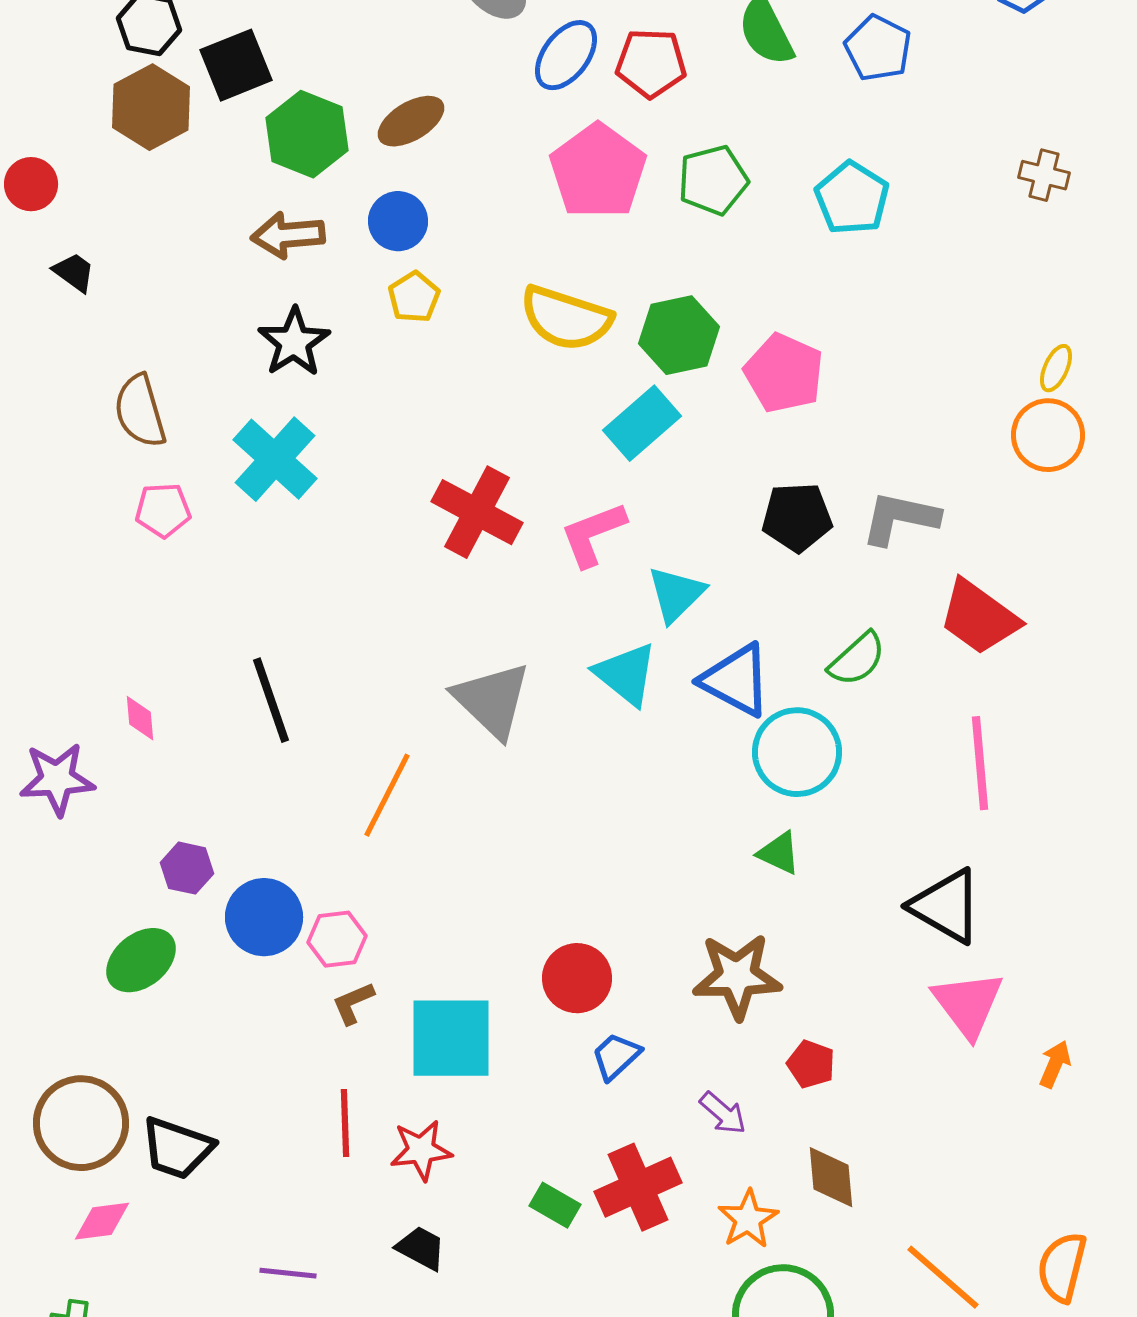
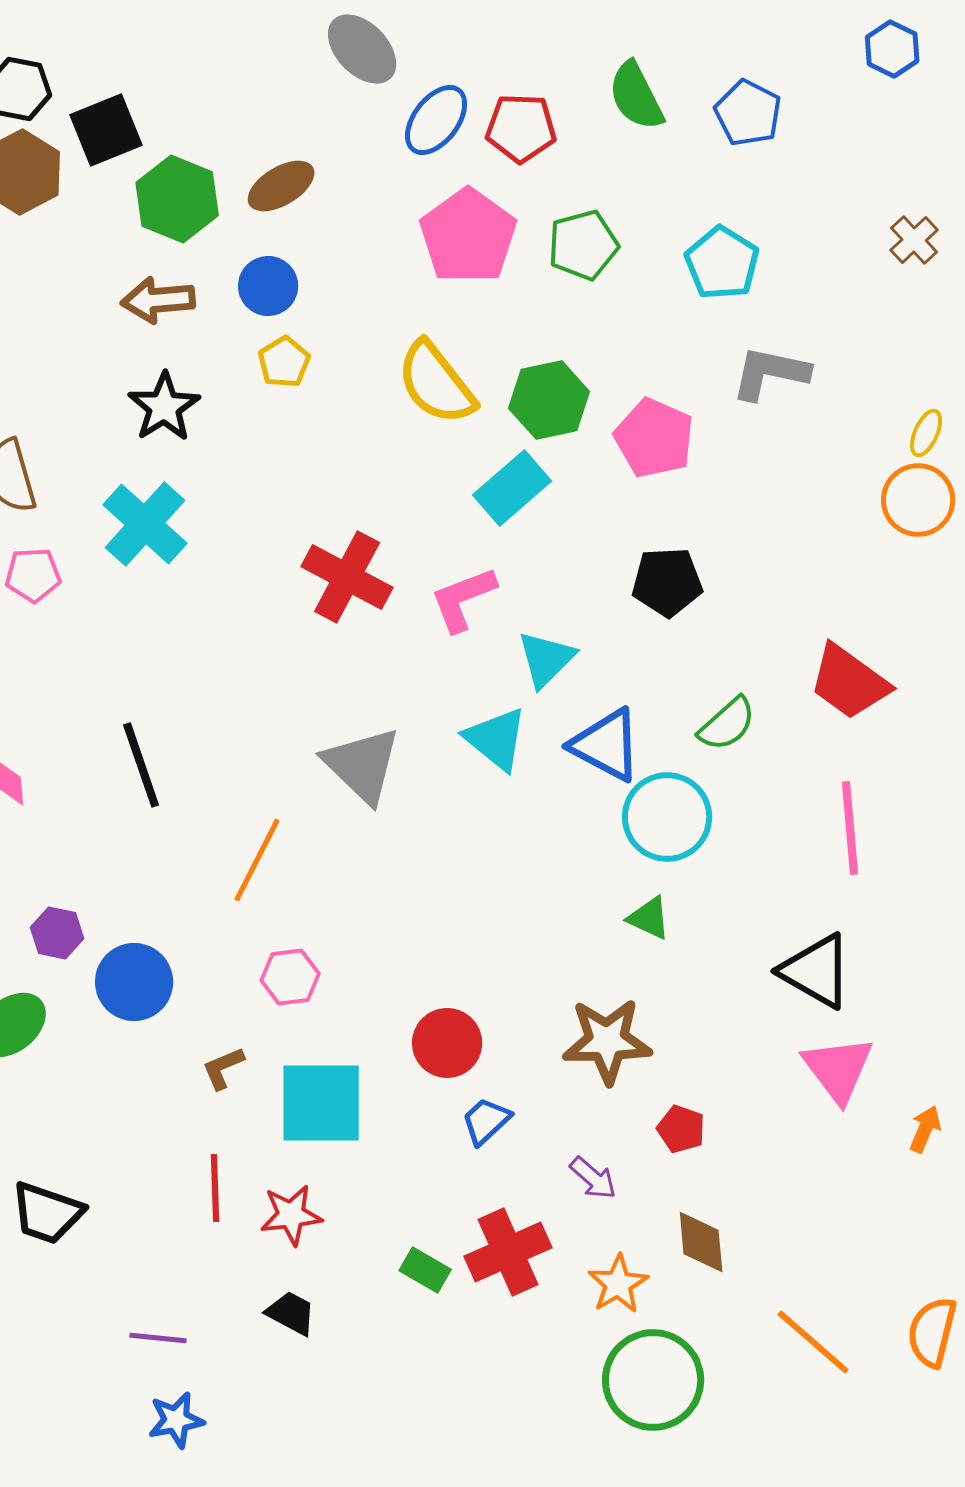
brown cross: (1044, 175) -> (914, 240), turned 33
yellow semicircle: (566, 318) -> (436, 383), turned 34
gray L-shape: (900, 518) -> (770, 373), moved
pink hexagon: (337, 939) -> (290, 977), moved

